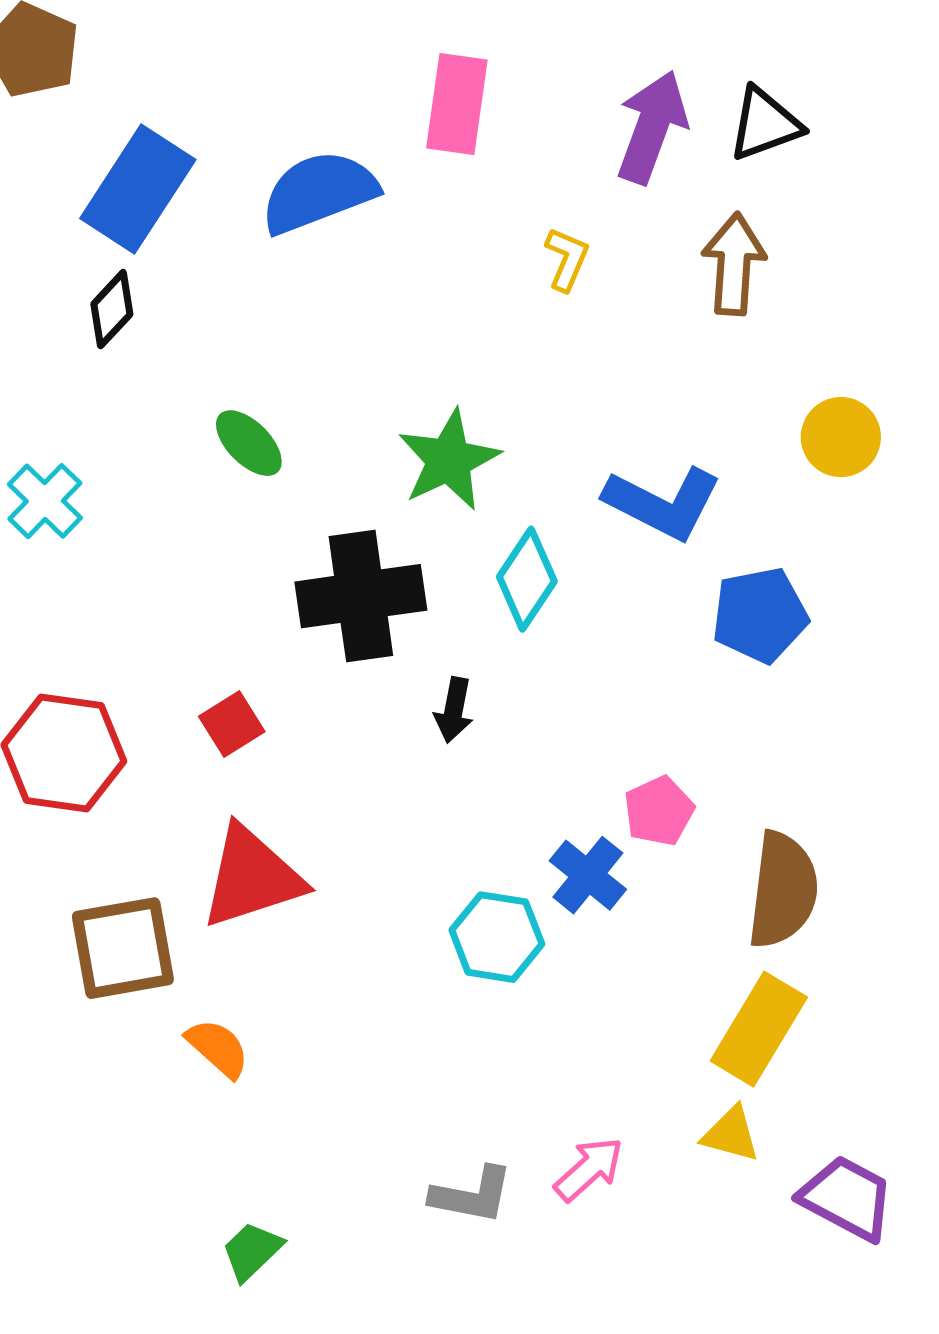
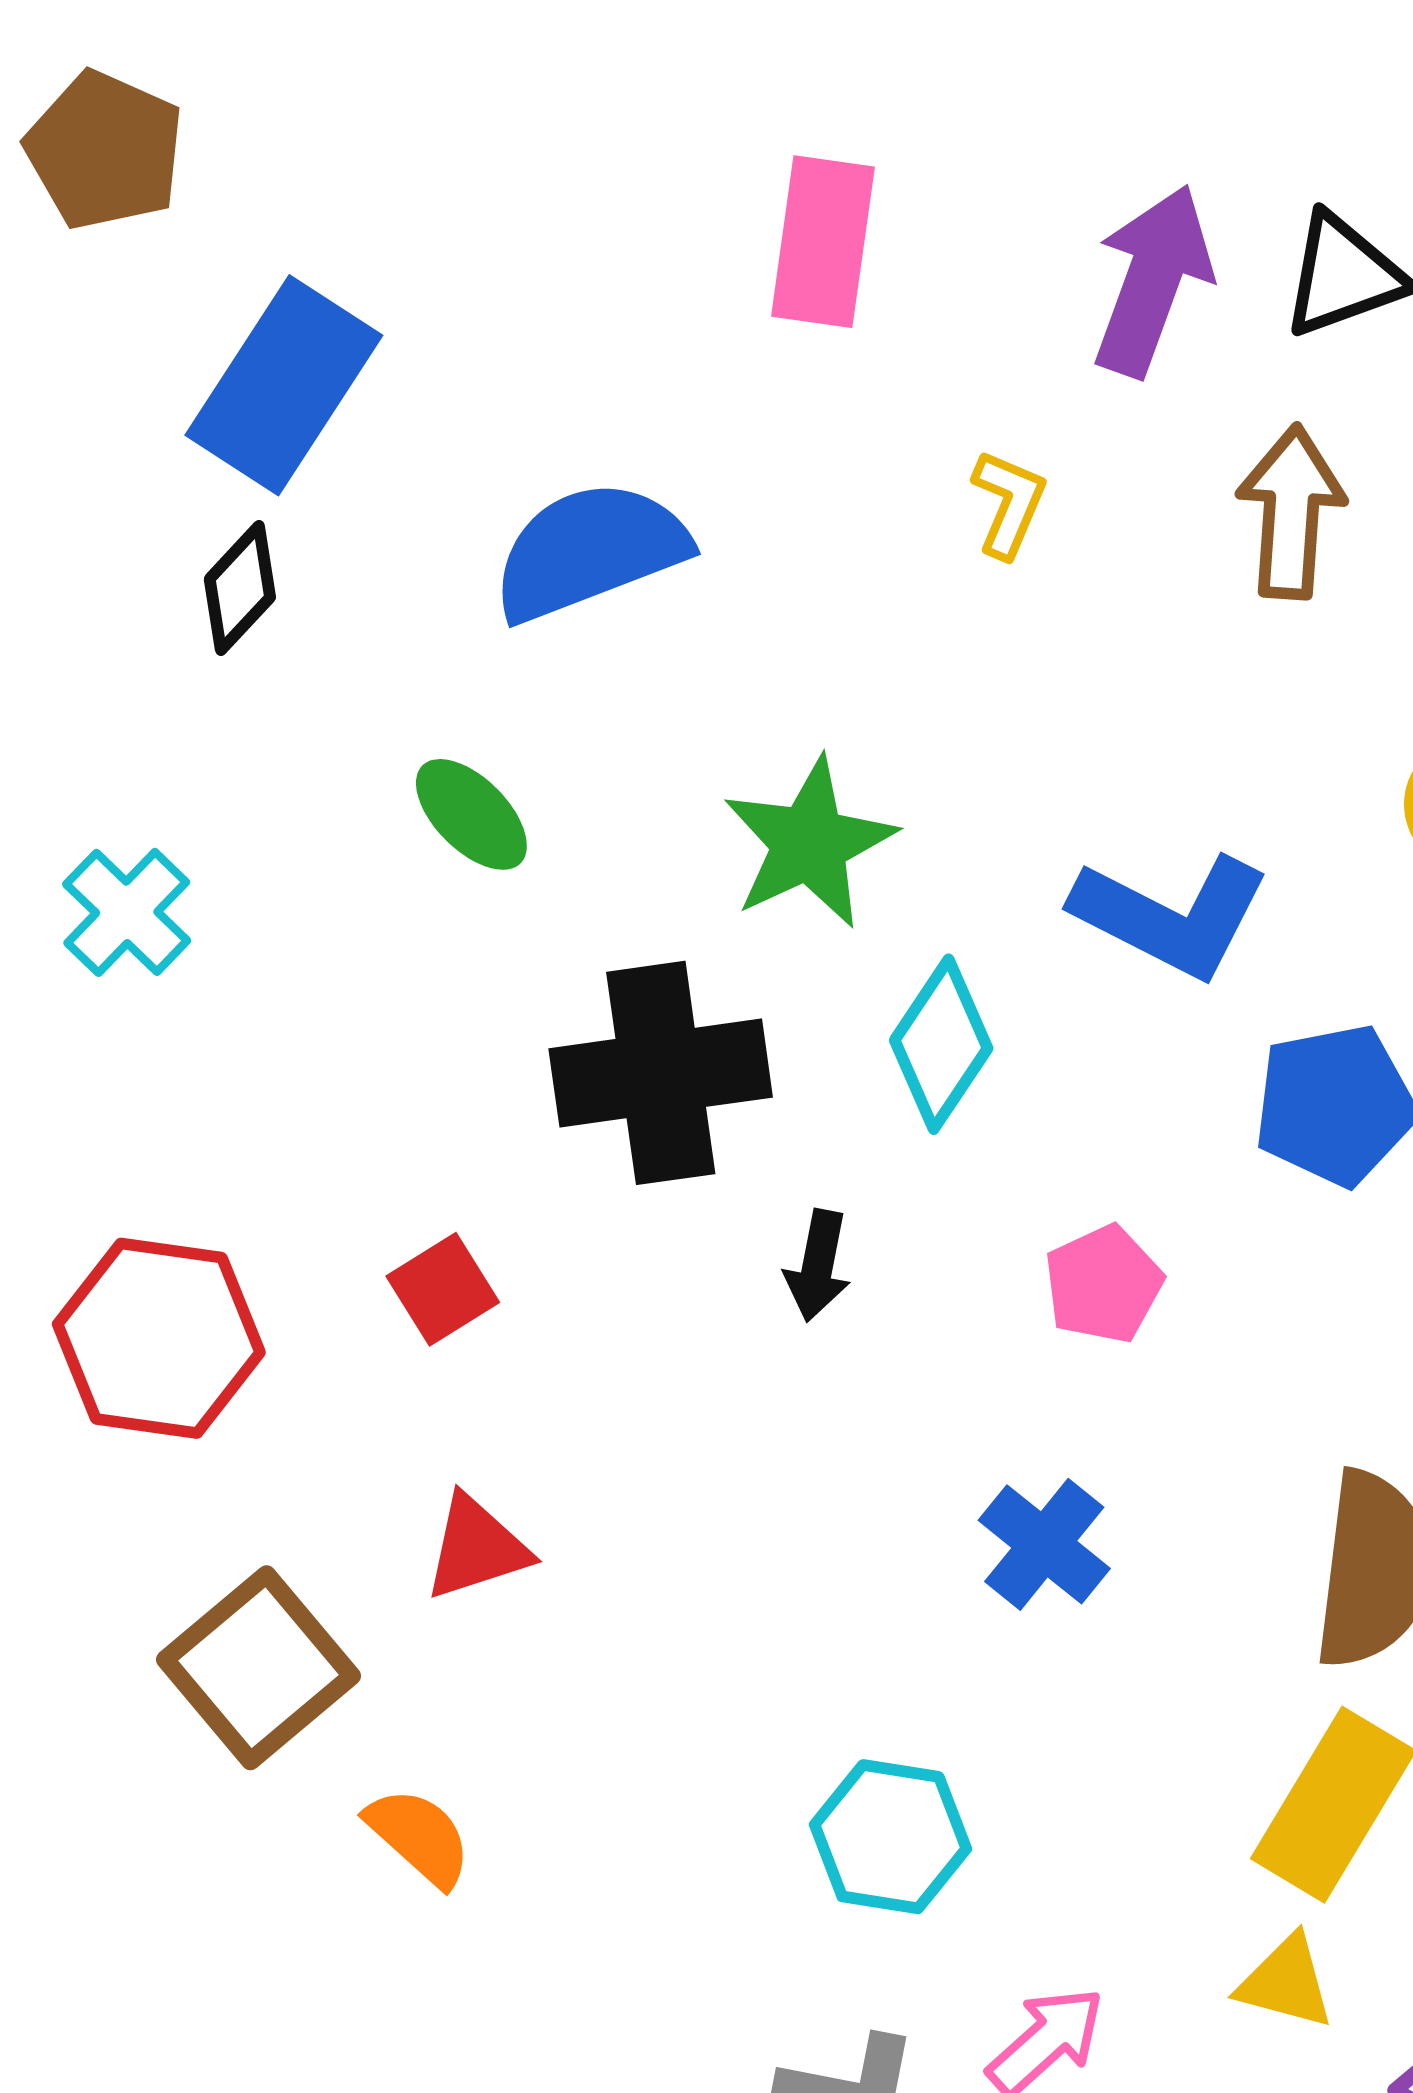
blue semicircle: (319, 192) -> (590, 551), moved
pink pentagon: (659, 811) -> (1103, 1284), moved
red triangle: (252, 877) -> (476, 1548), size x0.6
cyan hexagon: (497, 937) -> (890, 1837), moved
brown square: (123, 948) -> (259, 1668), turned -30

